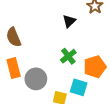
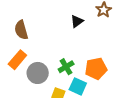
green cross: (68, 56) -> (66, 67), moved
orange rectangle: (14, 68) -> (17, 60), turned 48

